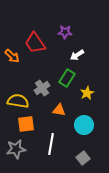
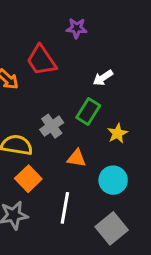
purple star: (65, 32) -> (77, 28), moved
orange square: (26, 124) -> (28, 179), turned -36
gray square: (83, 158) -> (112, 228), size x1.5

